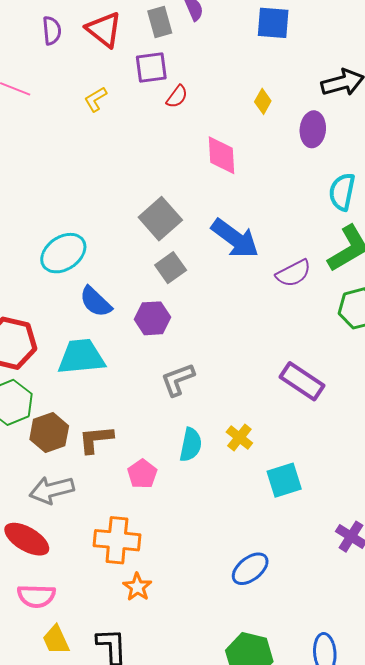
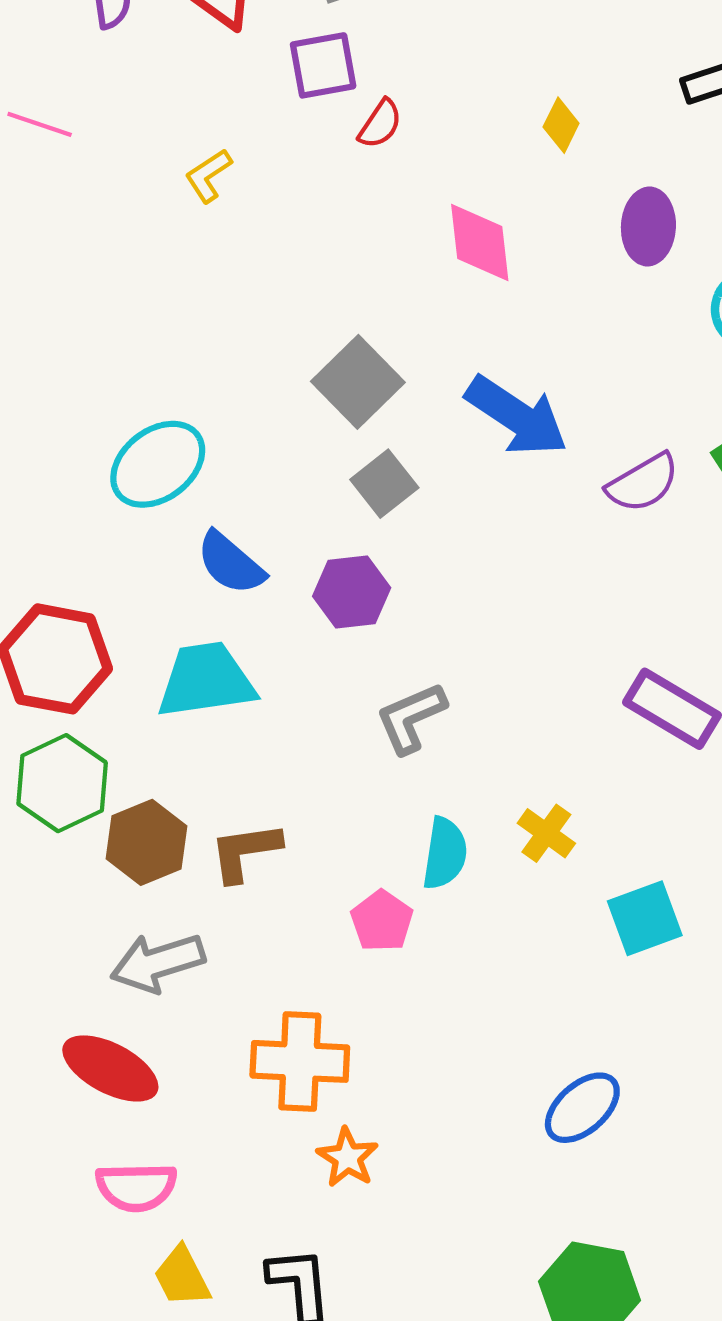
yellow L-shape: (96, 99) -> (208, 176), moved
purple ellipse: (313, 129) -> (648, 226), moved
pink pentagon: (142, 474) -> (382, 921), moved

